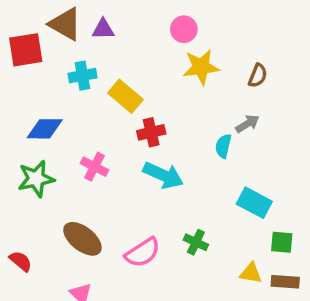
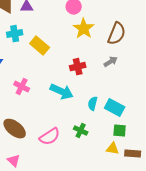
yellow star: (201, 67) -> (84, 29), turned -30
brown semicircle: (258, 76) -> (117, 34), size x1.6
red cross: (151, 132) -> (78, 67), moved
cyan semicircle: (223, 146) -> (93, 104), moved
green square: (282, 242) -> (120, 131), moved

